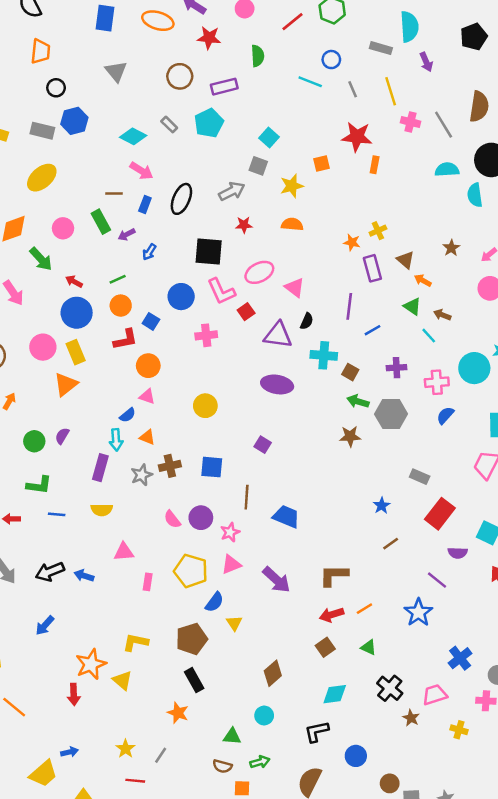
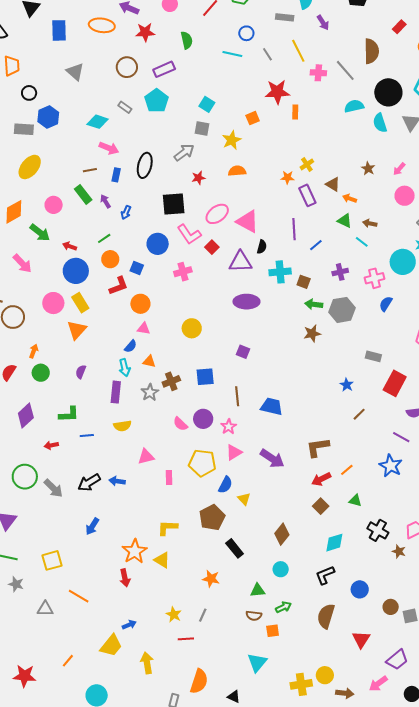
purple arrow: (127, 235) -> (105, 201), turned 96
pink triangle: (295, 288) -> (248, 221), size x1.4
green circle: (34, 441) -> (41, 373), moved
black rectangle: (194, 680) -> (235, 548), moved

